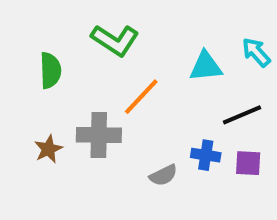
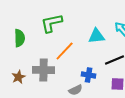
green L-shape: (115, 40) -> (52, 23), turned 135
blue cross: (206, 155) -> (89, 75), moved

